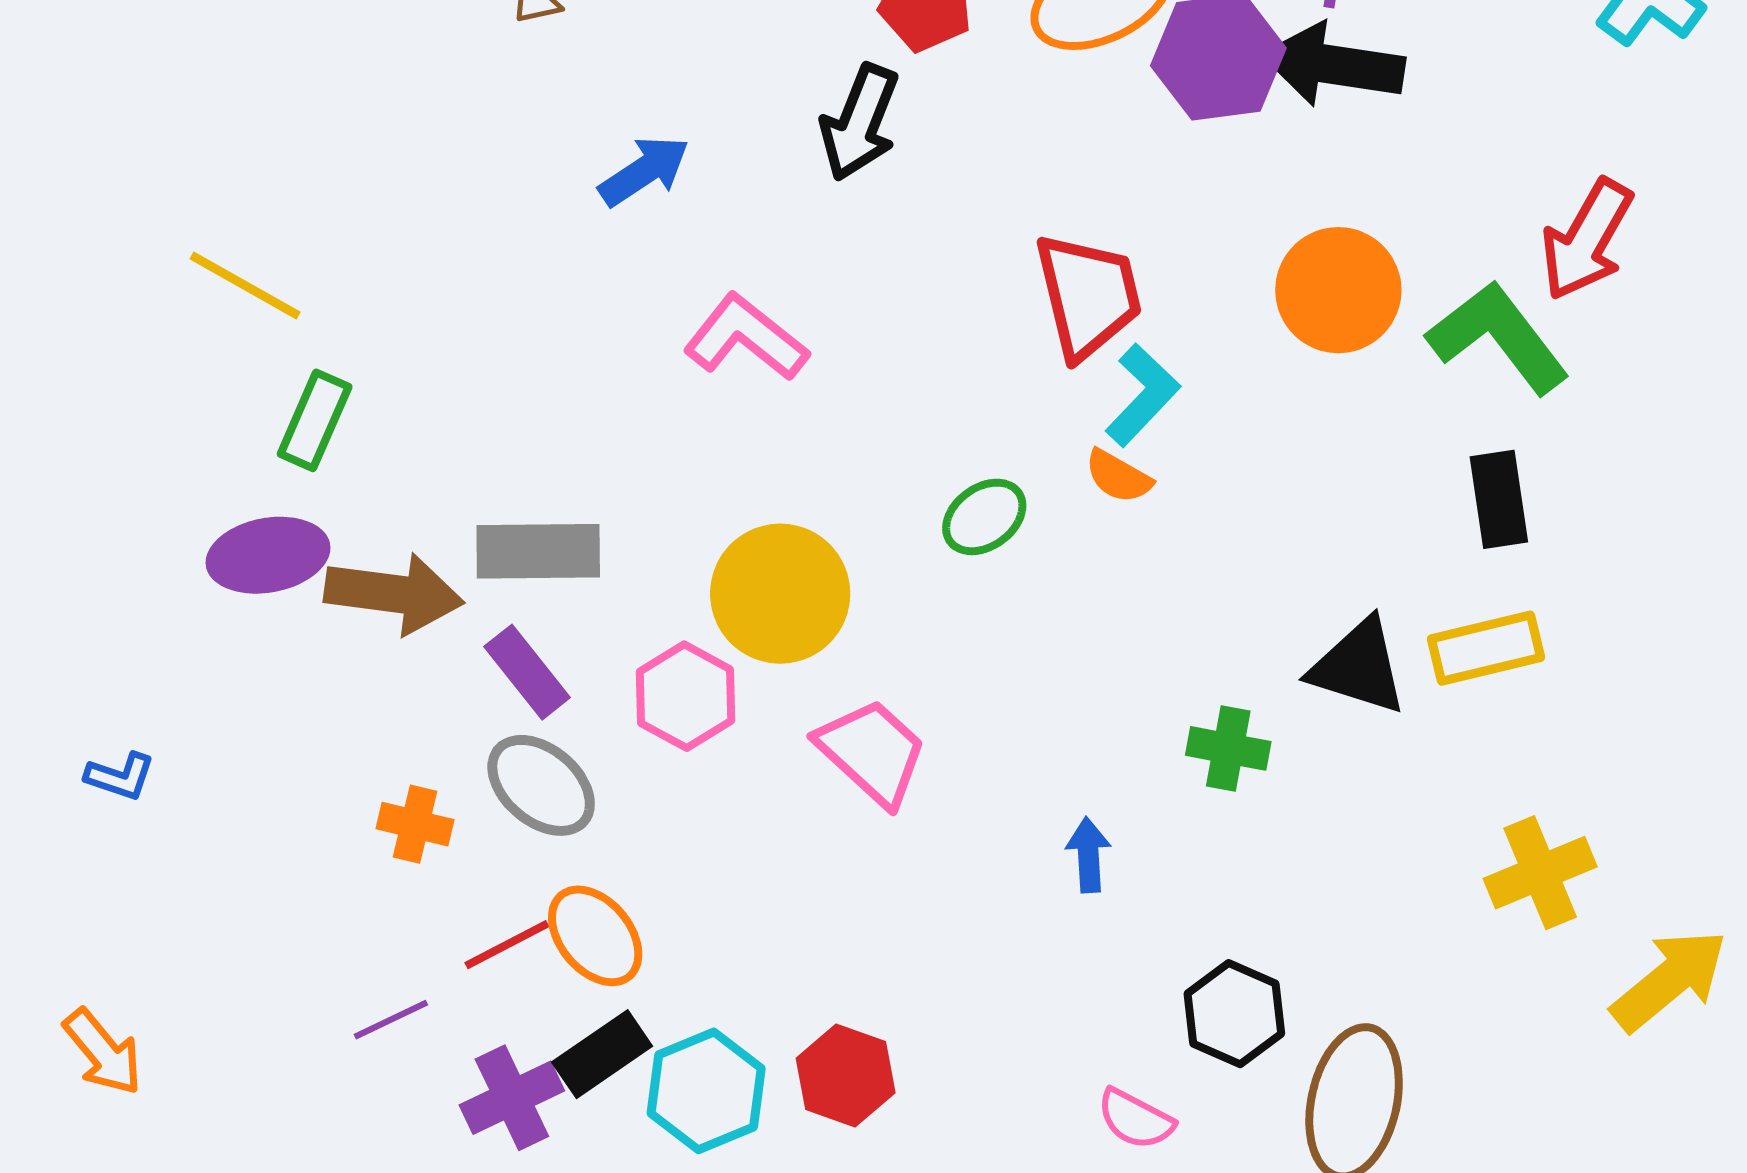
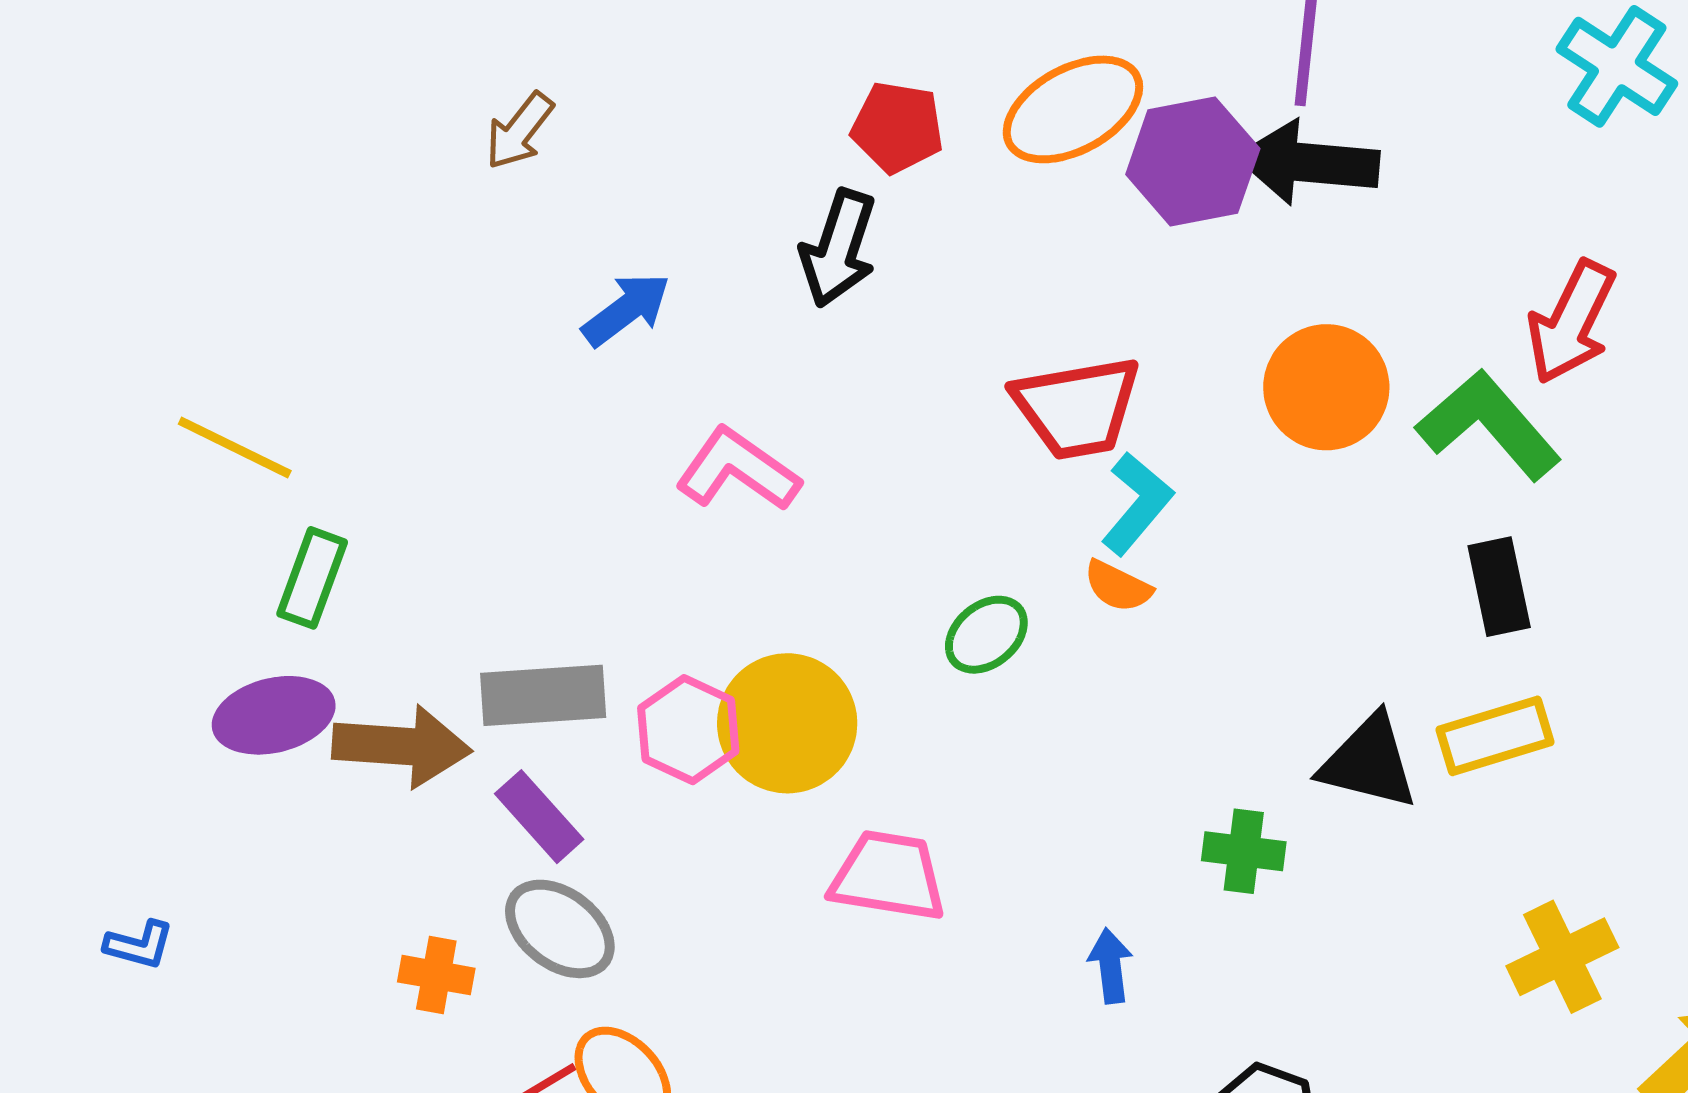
red trapezoid: (1088, 296) -> (1077, 408), turned 97
pink hexagon: (685, 696) -> (688, 730), moved
pink trapezoid: (872, 752) -> (888, 876), turned -30

